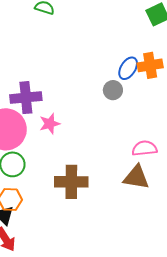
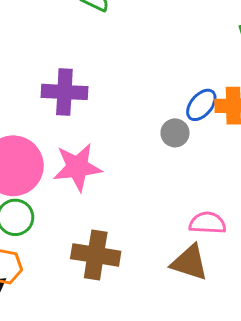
purple cross: (26, 98) -> (64, 92), moved
pink star: (50, 124) -> (77, 167), size x1.6

